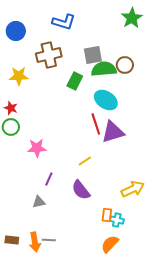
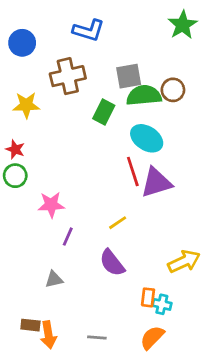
purple line: (49, 179) -> (68, 237), moved
brown rectangle: (12, 240) -> (30, 325), moved
gray line: (49, 240) -> (97, 338), moved

